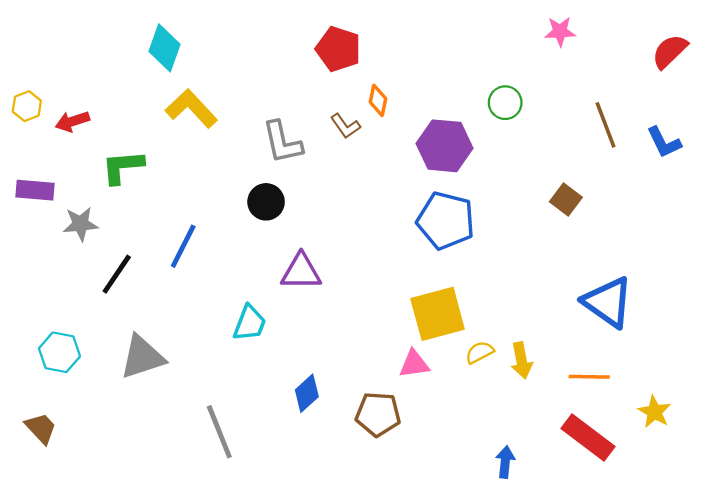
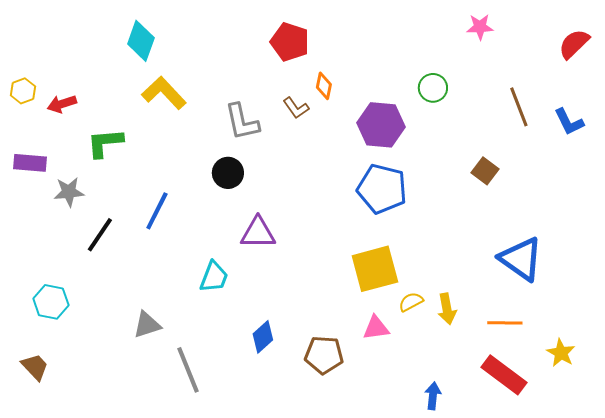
gray triangle: (142, 357) -> (147, 325), moved, size x0.7
pink triangle: (414, 364) -> (376, 328), moved

